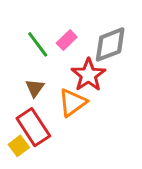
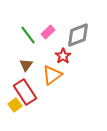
red star: (88, 75) -> (63, 56), size x0.7

